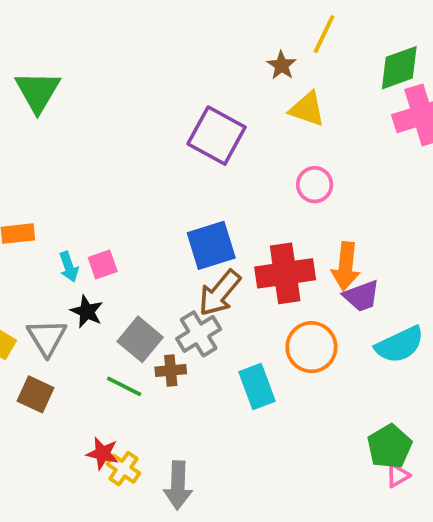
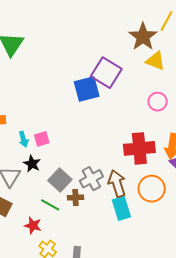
brown star: (282, 65) -> (143, 37), size x1.8
blue square: (211, 245) -> (87, 89), moved
brown arrow: (220, 293) -> (117, 183), moved, turned 120
red star: (103, 453) -> (33, 226), moved

